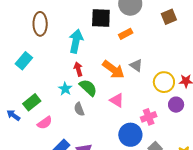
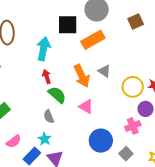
orange rectangle: (126, 34) -> (93, 40), size x1.6
orange arrow: (113, 69) -> (82, 76), turned 30
cyan star: (65, 89) -> (45, 139), moved
pink cross: (149, 117) -> (133, 126), moved
pink semicircle: (45, 123) -> (14, 141), moved

